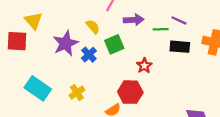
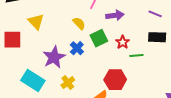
yellow triangle: (33, 21) -> (36, 22), moved
green line: (161, 29) -> (136, 55), moved
purple star: (66, 43) -> (54, 57), moved
red star: (144, 66) -> (123, 42), moved

